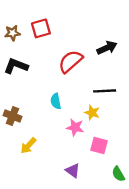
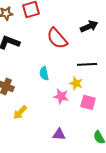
red semicircle: (71, 61) -> (57, 38), turned -90
pink square: (99, 146) -> (88, 102), moved
purple triangle: (73, 171) -> (59, 134), turned -32

